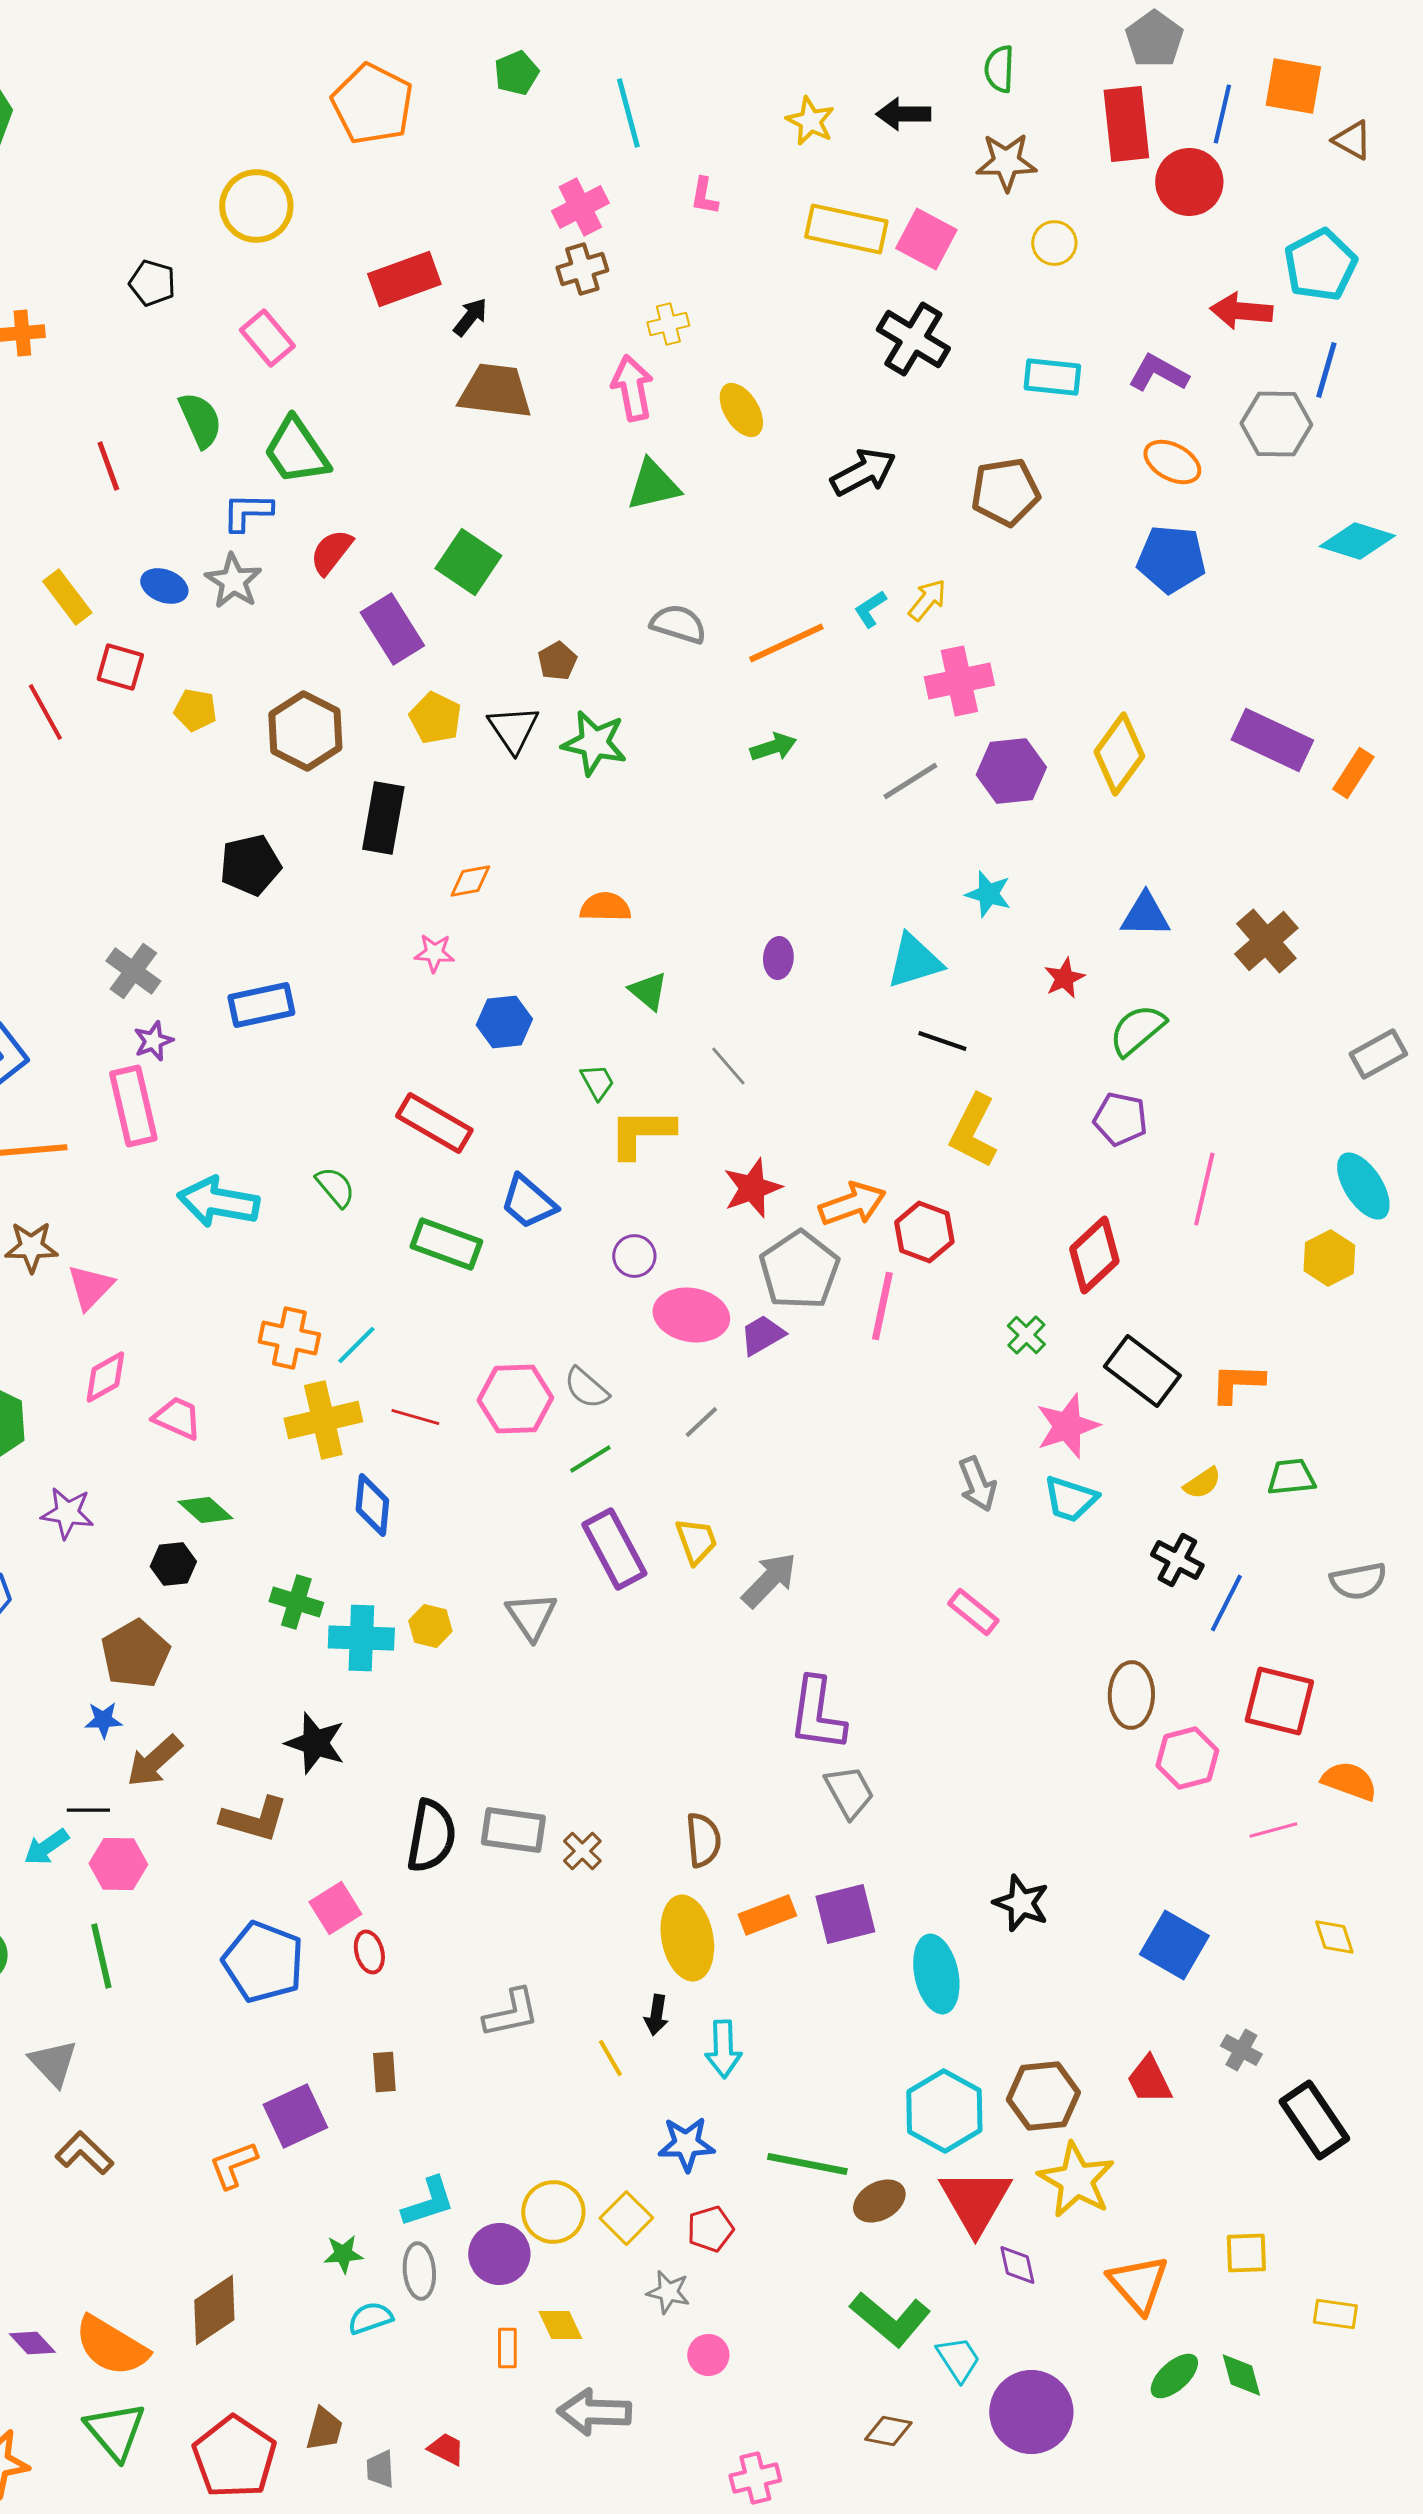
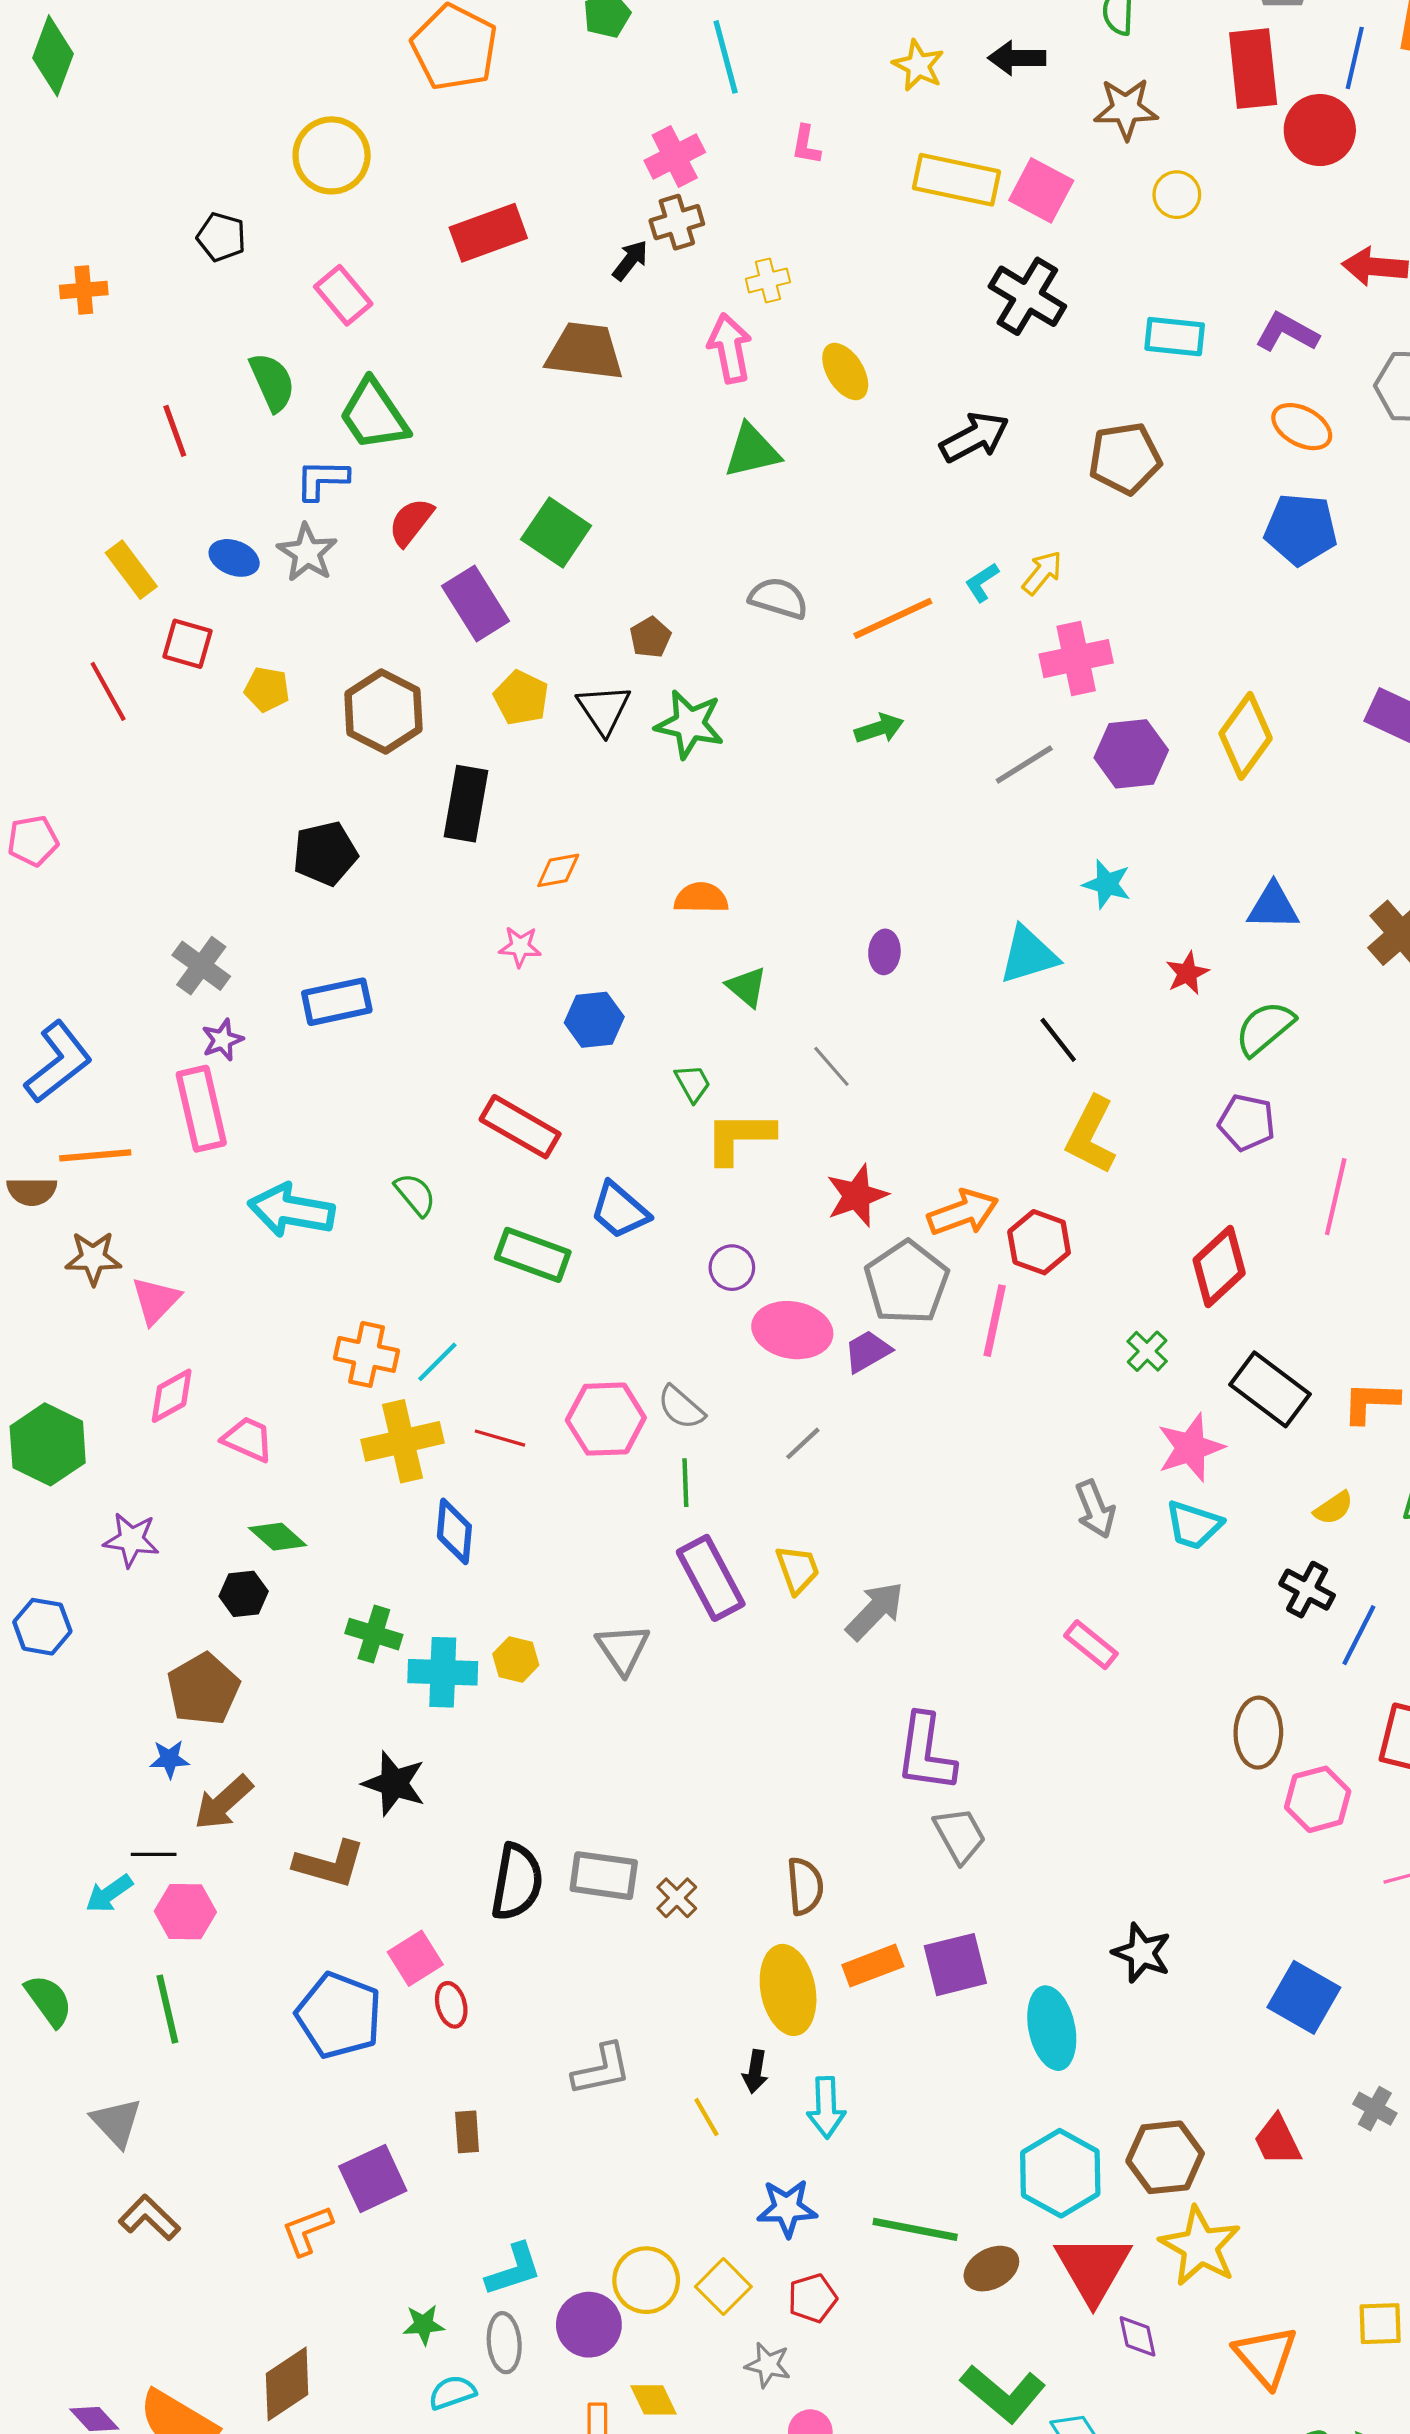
black arrow: (470, 317) -> (630, 260), moved
black line: (942, 1041) -> (1058, 1040), turned 33
green line: (590, 1459) -> (685, 1483), turned -60

